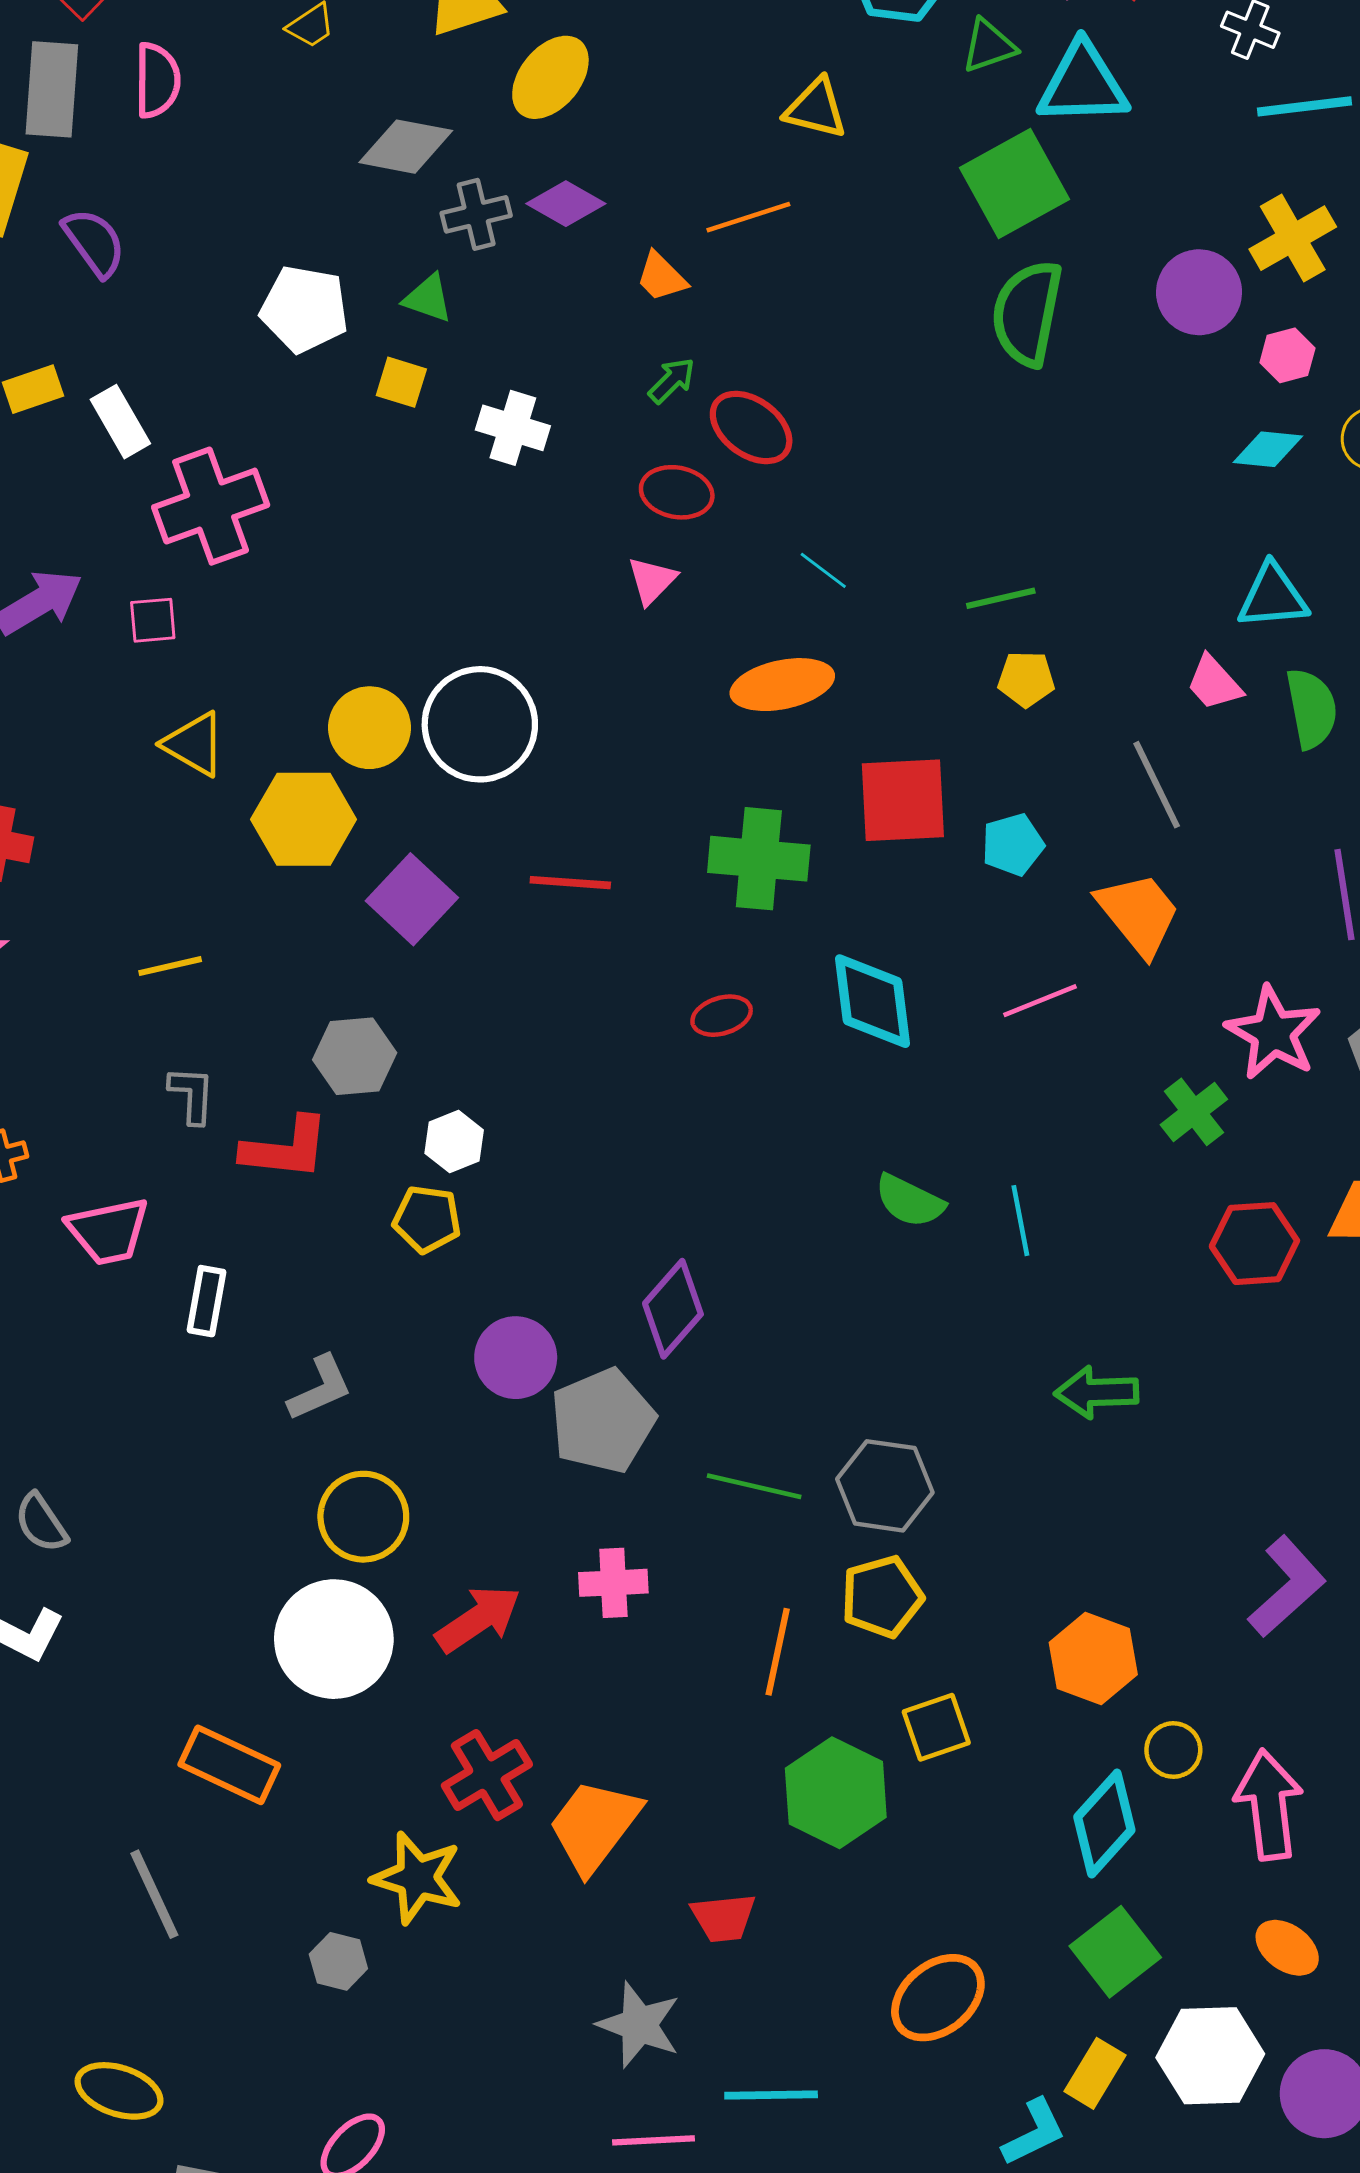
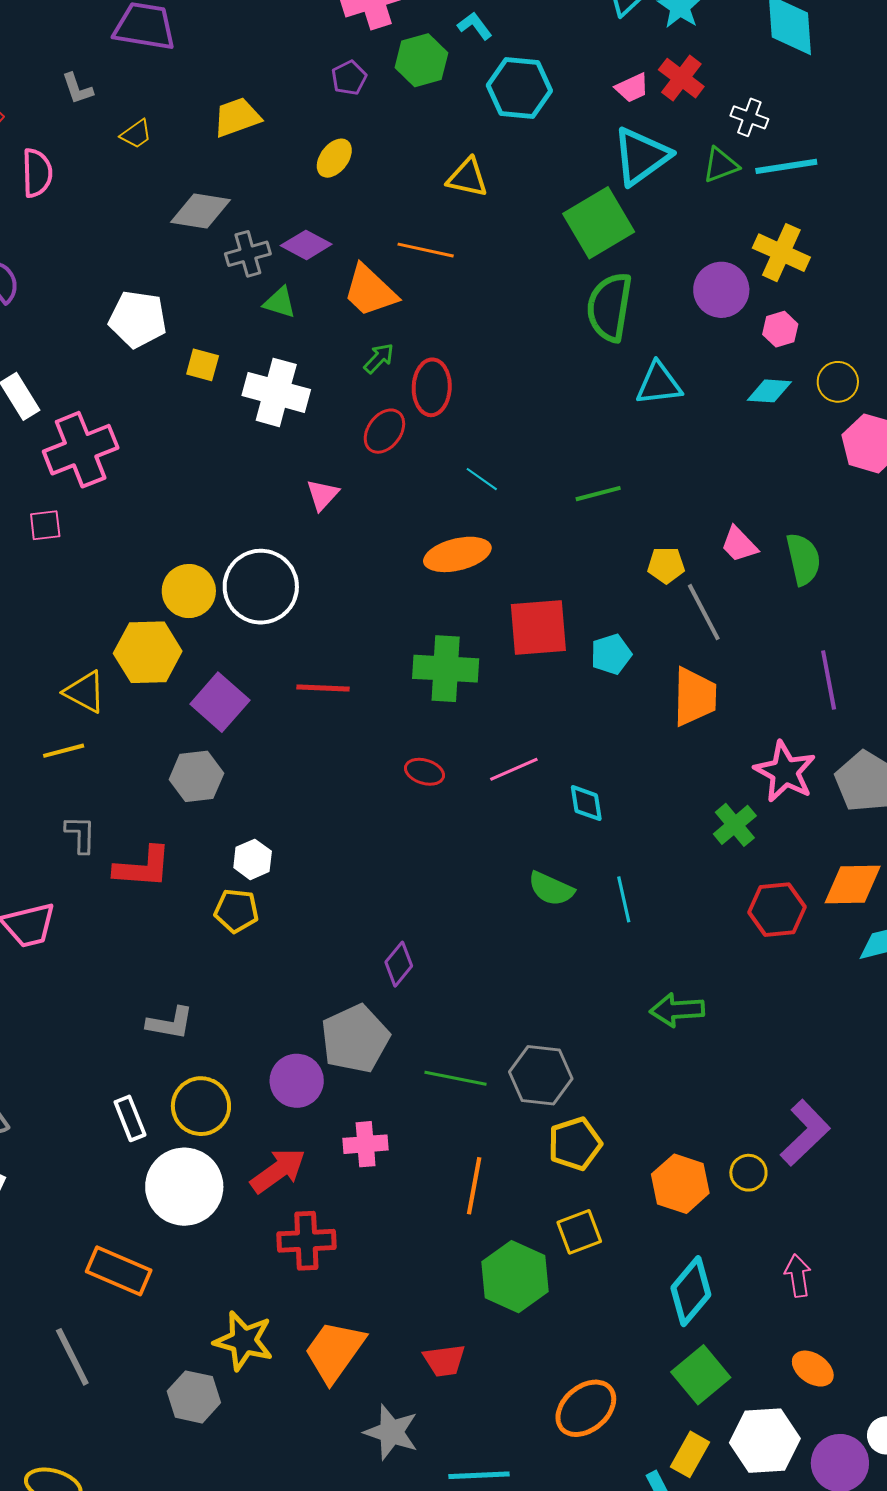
green triangle: (989, 46) -> (721, 165), moved
yellow ellipse: (550, 77) -> (334, 158), moved, size x0.7
cyan triangle: (1083, 84) -> (641, 156), turned -32
orange line: (748, 217) -> (426, 250), turned 32
yellow cross: (1293, 238) -> (781, 253), turned -34
orange trapezoid: (661, 277) -> (370, 291), size x1.6
green triangle: (428, 298) -> (280, 302), moved
red ellipse: (751, 427) -> (432, 387), turned 58
white cross: (513, 428) -> (276, 392), size x1.4
red ellipse: (677, 492) -> (384, 431), turned -63
pink triangle: (652, 580) -> (322, 495), moved
cyan triangle: (1273, 596) -> (659, 384), moved
yellow pentagon: (1026, 679) -> (666, 565), moved
yellow triangle: (194, 744) -> (85, 692), moved
orange trapezoid: (1139, 914) -> (695, 697), turned 42
cyan diamond: (872, 1001) -> (586, 803), moved, size x0.6
pink line: (1040, 1001) -> (514, 769), moved
red ellipse: (722, 1016) -> (424, 772), turned 36
gray hexagon: (355, 1056) -> (196, 776), moved
white rectangle: (207, 1301) -> (130, 1118), moved, turned -30
purple diamond: (673, 1309) -> (399, 964), size x0.7
purple circle: (516, 1358) -> (297, 1081), moved
gray L-shape: (320, 1388) -> (170, 1023), turned 36
yellow pentagon: (882, 1597) -> (575, 1144), moved
yellow circle: (1173, 1750) -> (748, 1173), moved
red cross: (487, 1775) -> (306, 1241), moved, turned 30
pink arrow: (1269, 1805) -> (798, 1276), size x0.6
orange trapezoid: (594, 1826) -> (334, 1351), moved
gray hexagon: (338, 1961) -> (194, 1397), size x1.4

